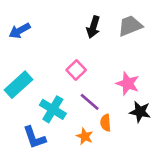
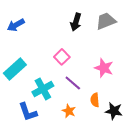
cyan cross: (53, 109) -> (43, 89), turned 30
black star: (140, 112) -> (114, 111), moved
orange semicircle: (106, 123) -> (95, 100), moved

